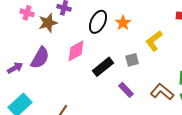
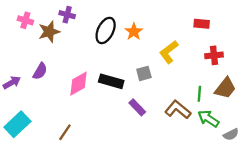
pink diamond: (76, 51) -> (78, 84), moved
purple semicircle: (40, 58) -> (40, 71), size x0.7
black rectangle: (103, 67) -> (111, 81), turned 55

